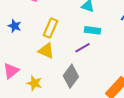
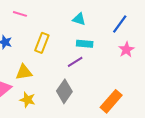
yellow triangle: (46, 51) -> (24, 72), moved, turned -30

